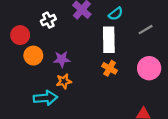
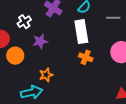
gray line: (146, 30) -> (113, 18), turned 40
purple star: (62, 59) -> (40, 41), moved

